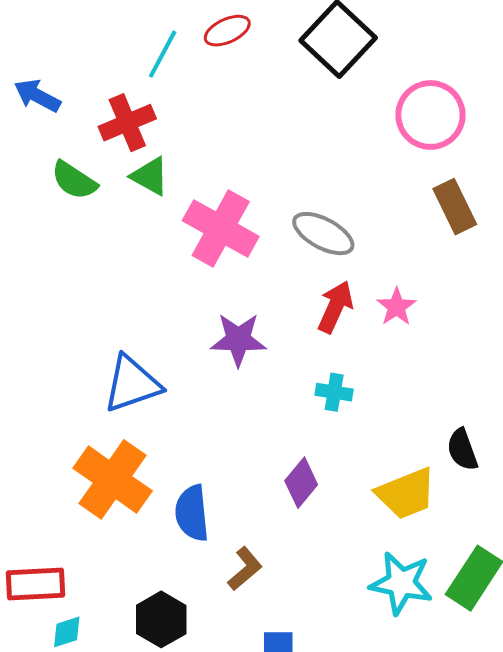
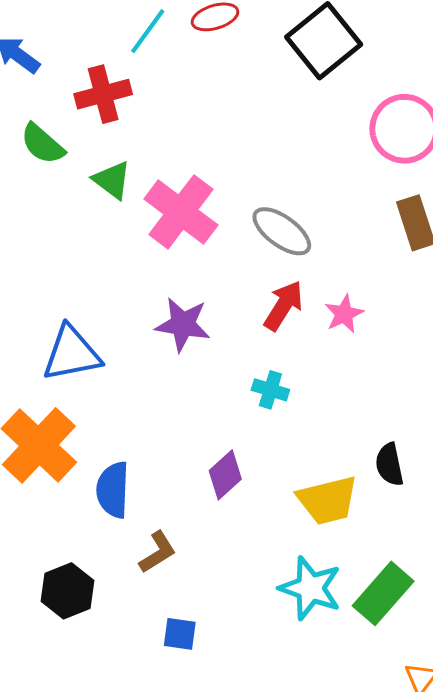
green triangle: (150, 176) -> (112, 180), moved

